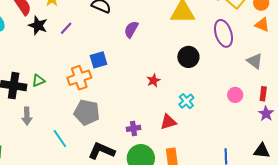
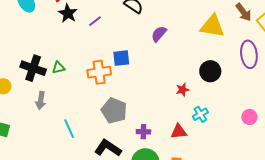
red star: (153, 80) -> (183, 90), moved
gray pentagon: (87, 112) -> (114, 111), moved

